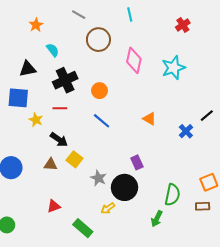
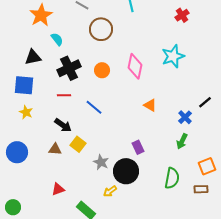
orange star: (36, 25) -> (41, 15), size x1.6
pink diamond: (134, 60) -> (135, 66), moved
orange circle: (100, 91) -> (102, 70), moved
yellow star: (36, 120) -> (26, 112), moved
blue line: (102, 121) -> (94, 107), moved
green arrow: (157, 219) -> (182, 141), moved

